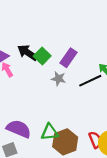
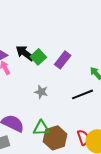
gray star: (58, 79) -> (41, 92), moved
black line: (90, 81) -> (83, 94), moved

